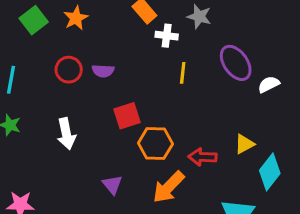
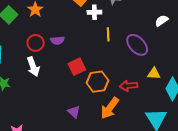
purple ellipse: (236, 63) -> (137, 45), moved
white semicircle: (269, 84) -> (162, 21), moved
white arrow: (66, 134) -> (33, 67), moved
yellow triangle: (244, 144) -> (154, 74), turned 40

